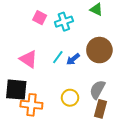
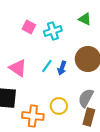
blue arrow: (73, 59) -> (62, 68), turned -32
orange cross: (31, 105) -> (33, 116), moved

